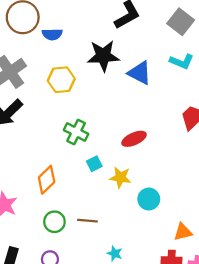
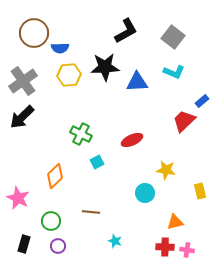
blue triangle: (140, 73) -> (137, 82), turned -30
yellow hexagon: (61, 80) -> (69, 75), moved
yellow star: (120, 177) -> (166, 170), moved
green circle: (54, 222) -> (51, 221), moved

